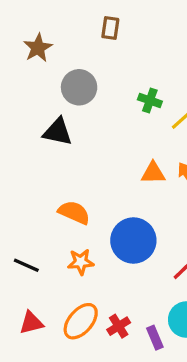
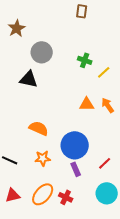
brown rectangle: (110, 28) -> (82, 11), moved
red cross: (119, 326) -> (66, 197), turned -32
purple rectangle: (155, 338) -> (76, 169), moved

